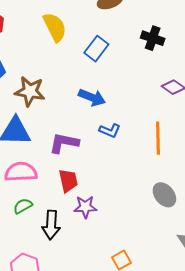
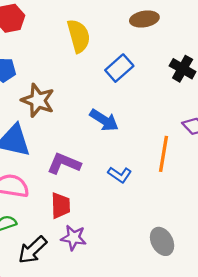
blue L-shape: (110, 131) -> (120, 175), moved
orange line: (158, 138) -> (164, 154), moved
black arrow: (51, 225) -> (33, 250), turned 32

